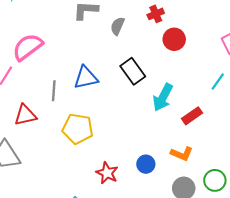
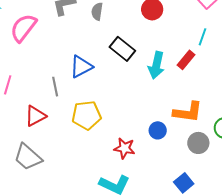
pink semicircle: (28, 47) -> (23, 28), moved
red rectangle: (192, 116) -> (186, 60), moved
orange L-shape: (182, 154) -> (188, 112), size x1.4

